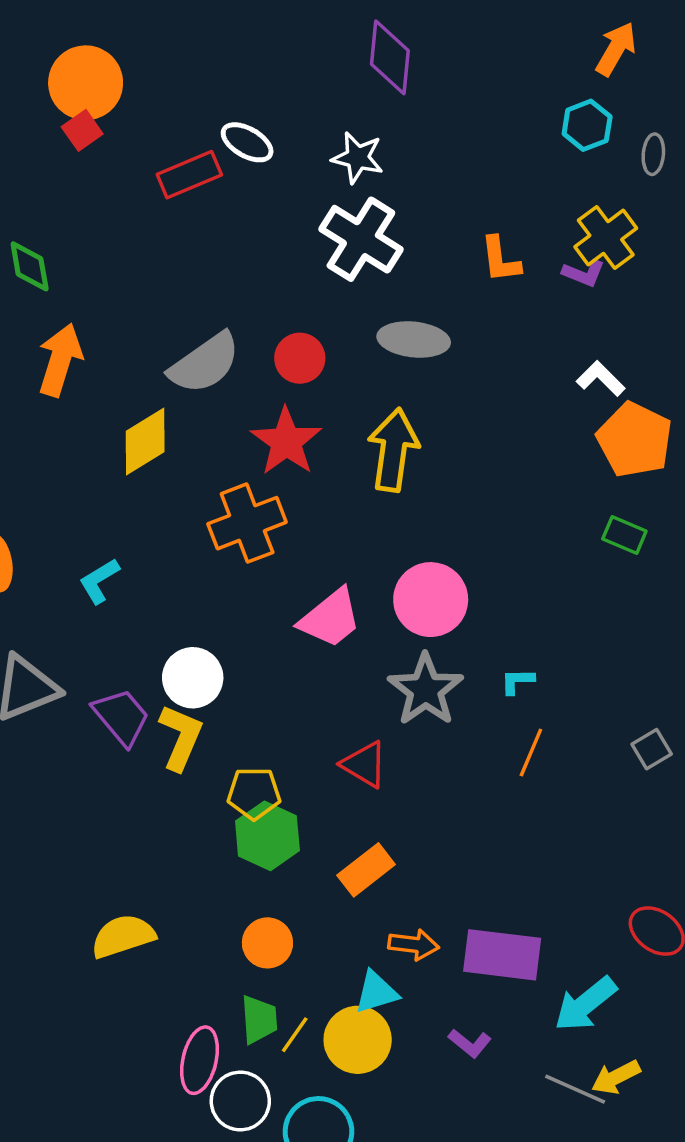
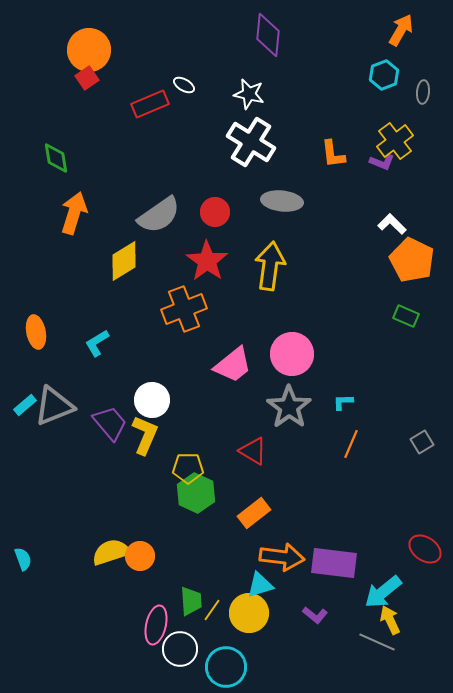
white ellipse: (247, 142) -> (184, 85), size x0.7
orange circle: (267, 943) -> (140, 556), moved
orange arrow: (414, 945) -> (282, 557), size x1.5
yellow arrow: (616, 1077) -> (390, 620), moved, turned 92

